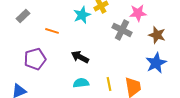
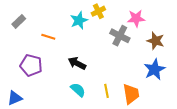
purple pentagon: (35, 59) -> (31, 65), turned 30
cyan semicircle: (81, 83) -> (78, 90), turned 49

